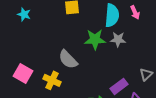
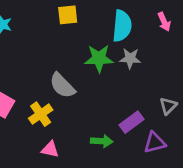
pink arrow: (135, 12) -> (164, 22), moved
yellow cross: (52, 80) -> (41, 114), turned 30

